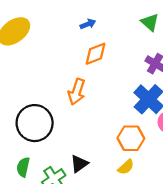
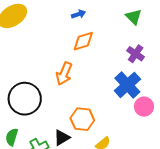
orange hexagon: (131, 138) -> (82, 119), moved

